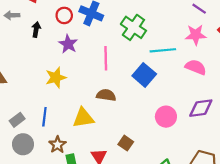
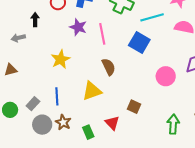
gray arrow: (12, 15) -> (18, 38), moved
purple star: (68, 44) -> (78, 27), moved
brown semicircle: (106, 95) -> (109, 67), turned 66
brown star: (57, 145) -> (63, 122), moved

